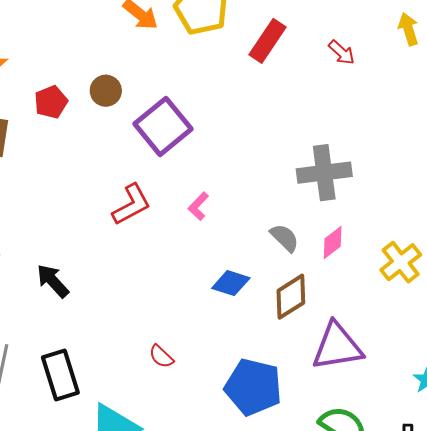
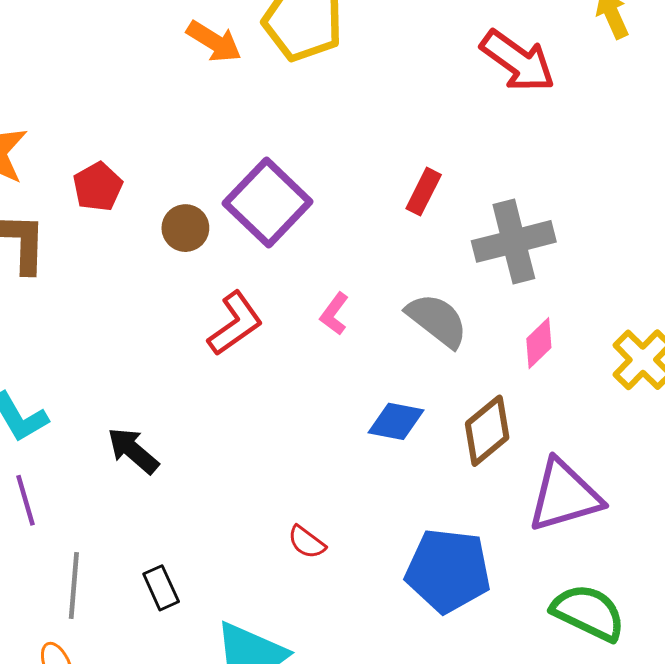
red rectangle: (268, 41) -> (424, 192), moved, size x0.7
red arrow: (342, 52) -> (518, 61), size x1.8
brown circle: (106, 91) -> (185, 228), moved
gray semicircle: (285, 238) -> (437, 320), moved, size x1.4
black rectangle: (60, 375) -> (161, 588), size x0.6

